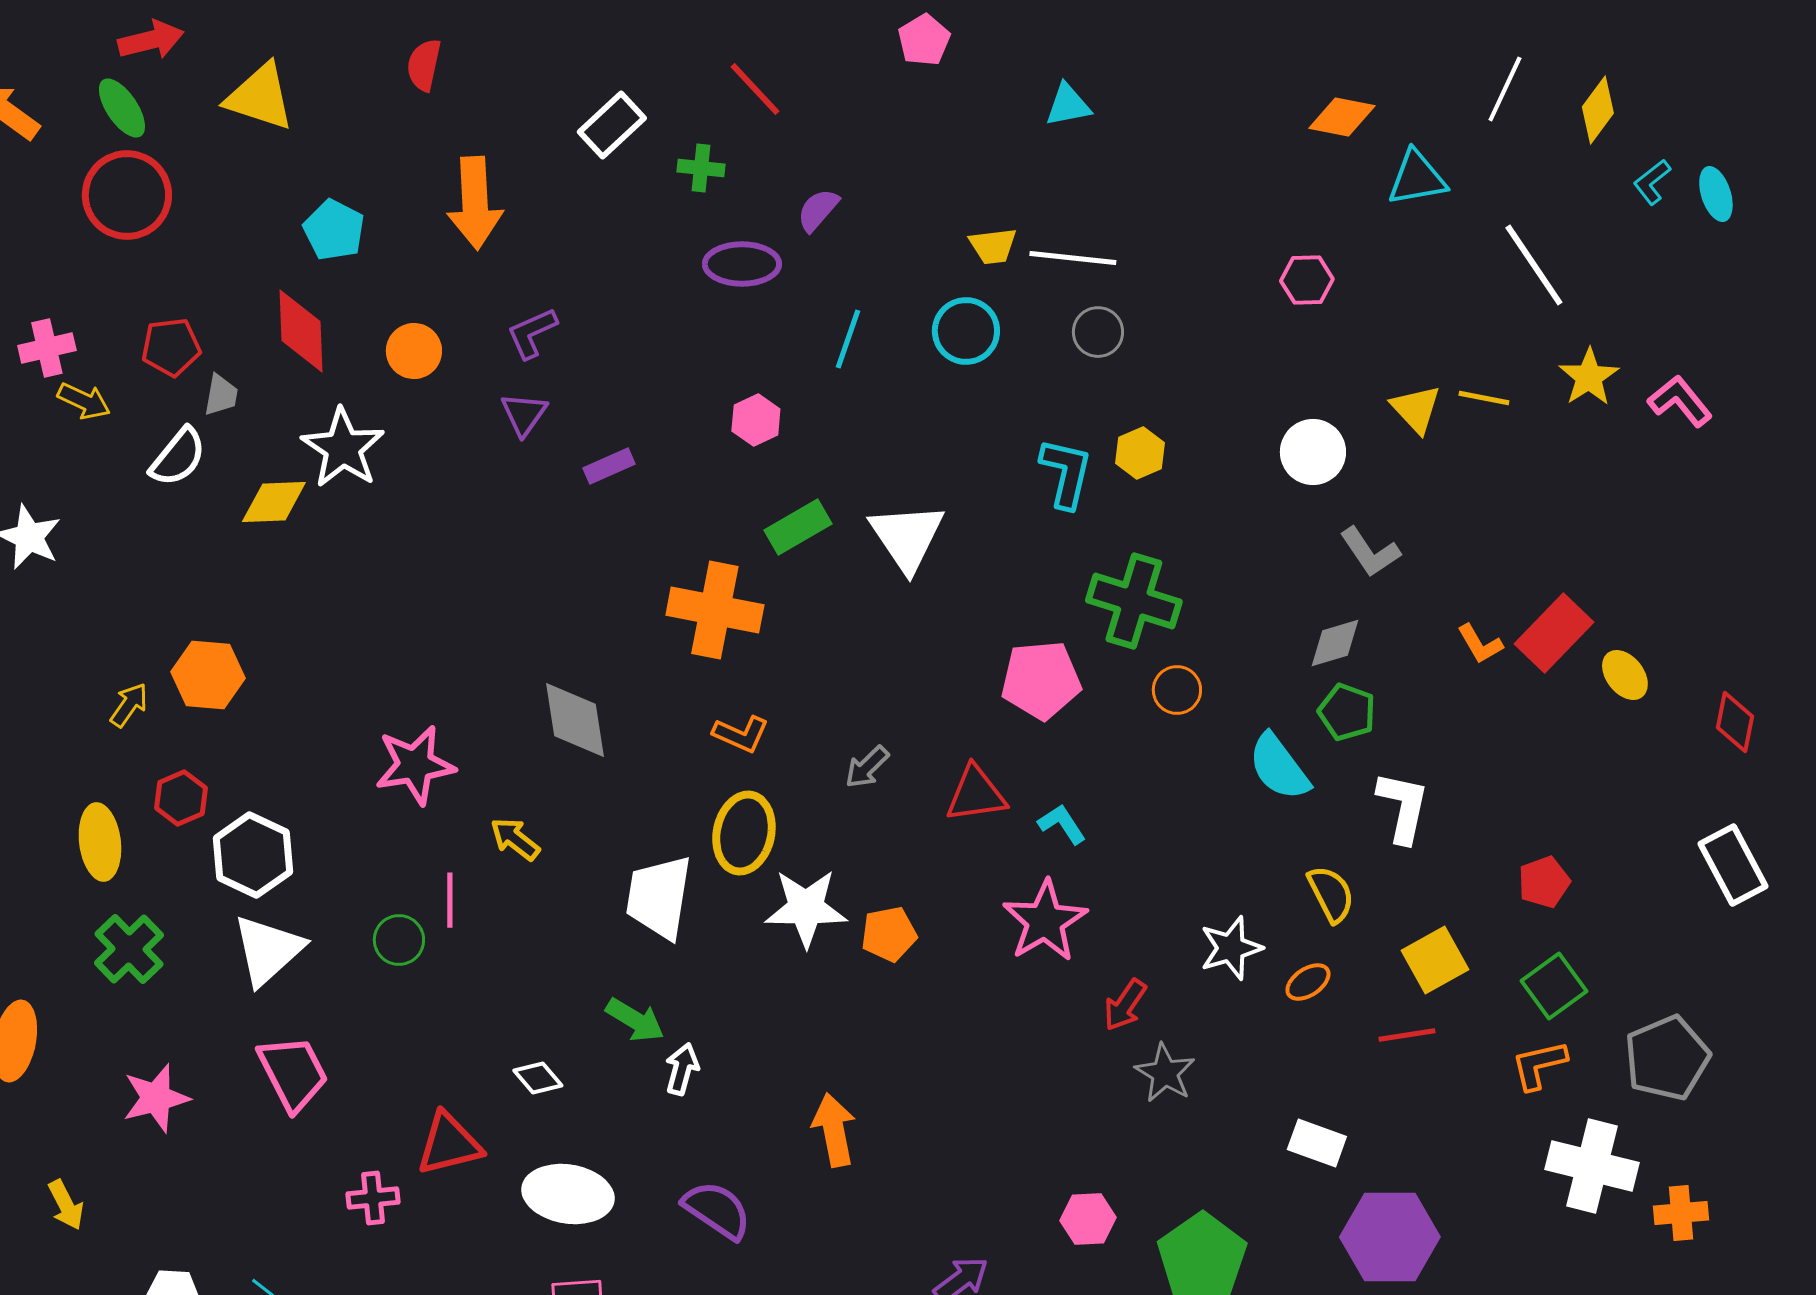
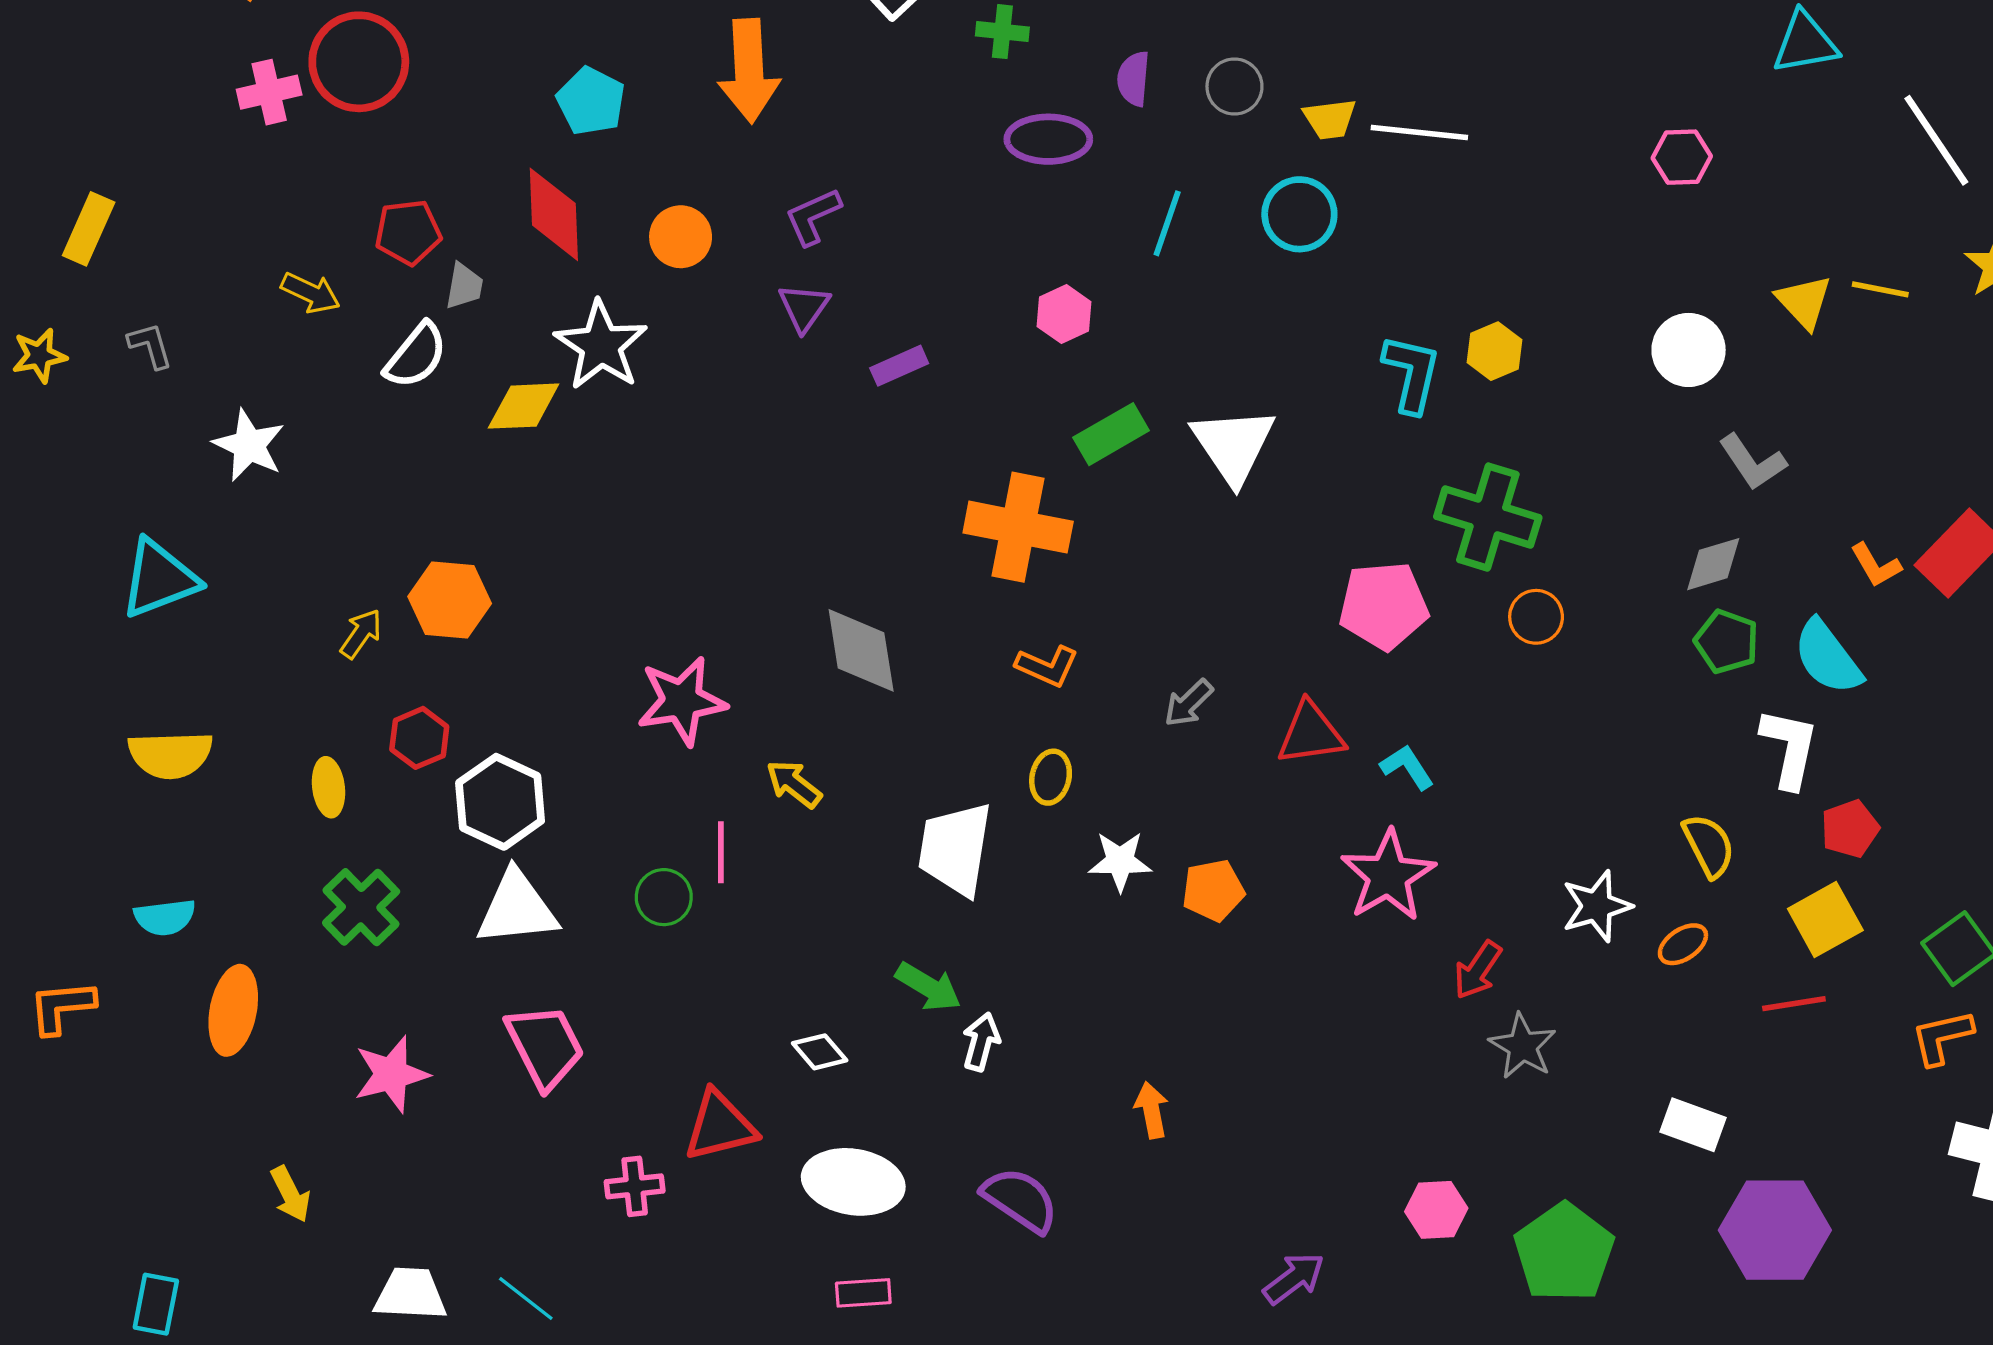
purple semicircle: (818, 210) -> (1134, 79), turned -36
gray circle: (1098, 332) -> (1234, 86), moved
pink cross: (47, 348) -> (269, 92), moved
cyan semicircle: (1279, 767) -> (1828, 657), moved
yellow ellipse: (744, 833) -> (1051, 777), size x0.6
yellow ellipse: (100, 842) -> (329, 787), size x0.7
red pentagon: (1544, 882) -> (1850, 829), moved
white star: (806, 908) -> (1120, 861), size x0.7
white triangle: (268, 950) -> (517, 908), turned 36
orange arrow: (834, 1130) -> (1151, 1110), size x0.7

